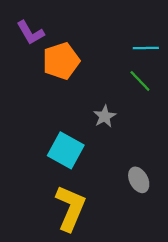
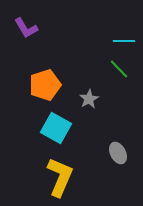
orange pentagon: (61, 61) -> (45, 85), moved

